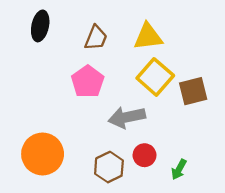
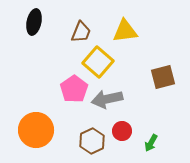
yellow square: (155, 77) -> (98, 62), moved
pink pentagon: (88, 82) -> (74, 89), moved

